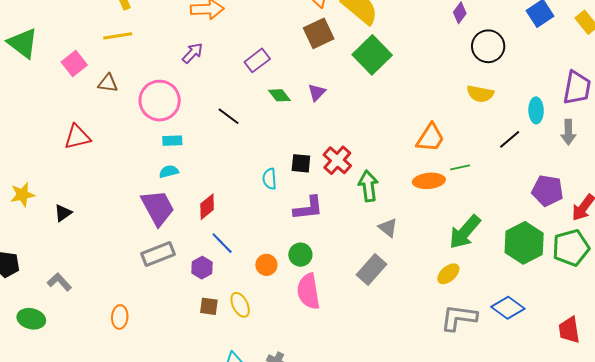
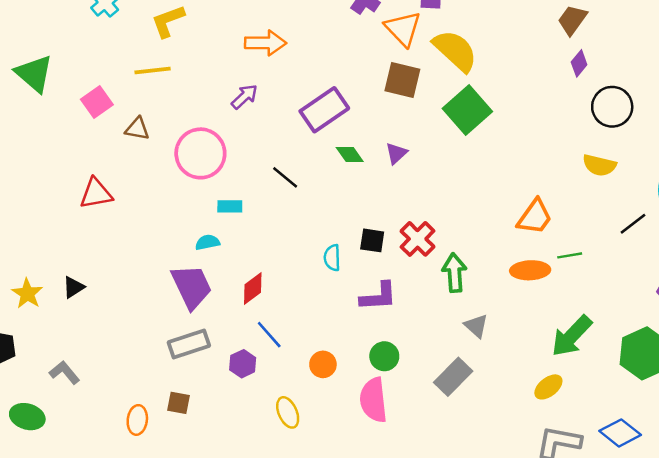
brown square: (319, 33) -> (402, 80), turned 36
purple rectangle: (257, 60) -> (324, 110), size x1.5
cyan rectangle: (172, 141) -> (230, 206), moved
yellow star: (22, 195) -> (27, 294), moved, turned -30
green circle: (300, 255) -> (384, 356), moved
brown square: (209, 306) -> (178, 403), moved

